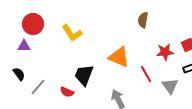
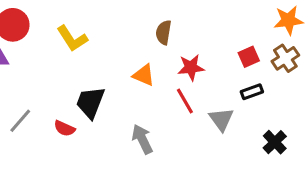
brown semicircle: (143, 20) -> (164, 32), moved
red star: (165, 52) -> (191, 67), moved
orange triangle: (119, 57) -> (144, 75), size x0.7

